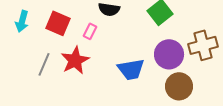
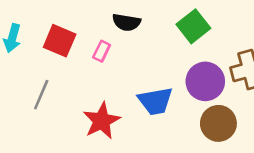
red star: (75, 60) -> (102, 121), moved

